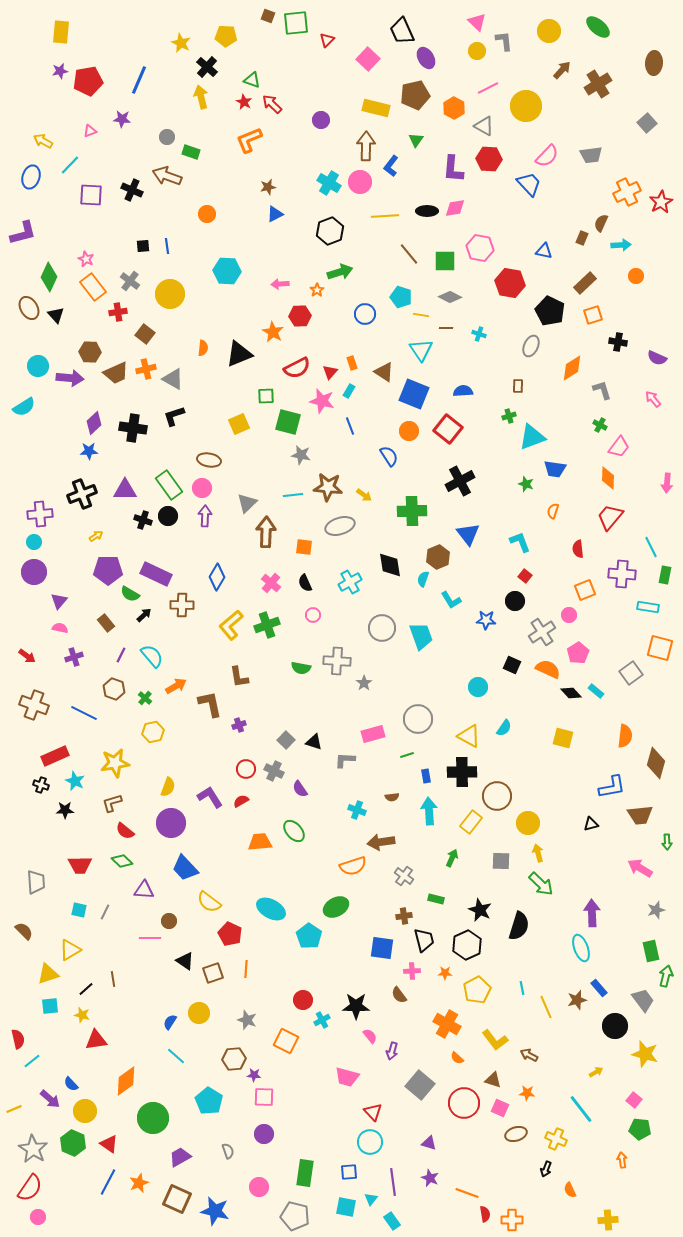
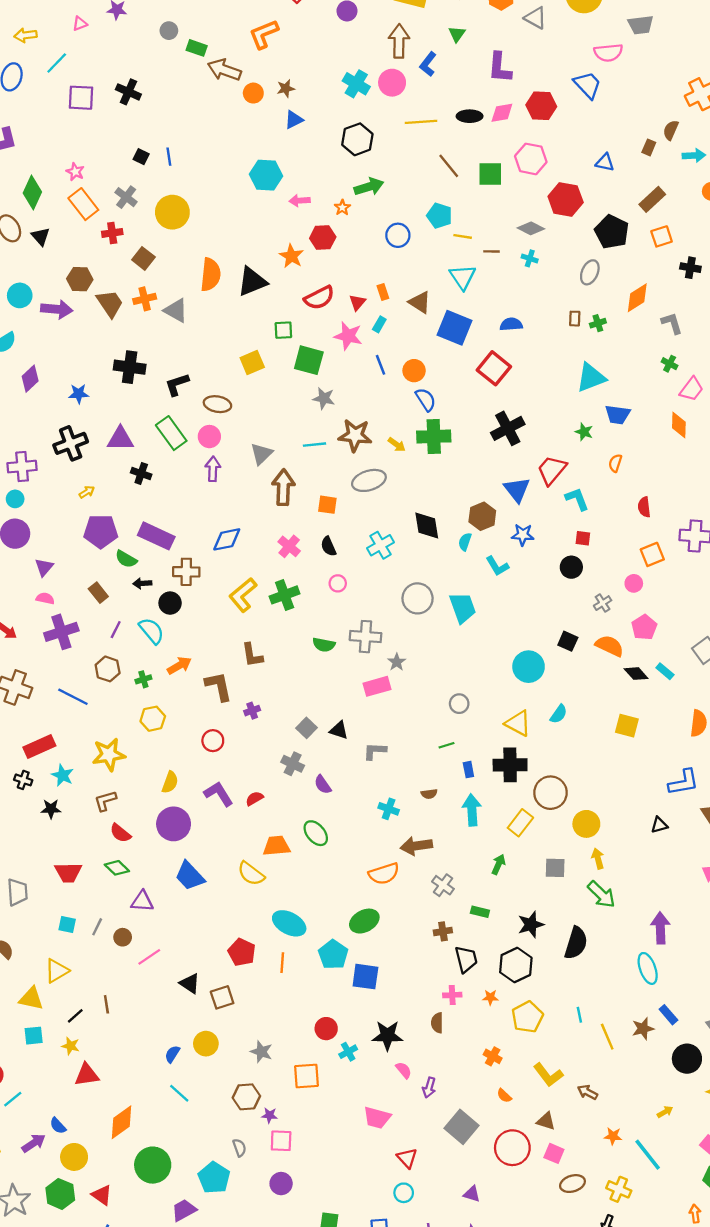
yellow arrow: (43, 141) -> (25, 35), turned -36
gray trapezoid: (591, 155) -> (641, 25), moved
pink semicircle: (547, 156) -> (608, 53), turned 40
red hexagon: (489, 159) -> (541, 106), moved
brown arrow: (167, 176) -> (224, 70), moved
orange circle: (207, 214) -> (253, 93), moved
black square: (143, 246) -> (141, 157), turned 32
cyan hexagon: (227, 271) -> (266, 175), moved
gray diamond: (450, 297) -> (531, 228), moved
orange semicircle: (203, 348) -> (211, 275), size x1.8
brown trapezoid: (116, 373) -> (110, 304), turned -100
black L-shape: (174, 416) -> (177, 384), moved
green cross: (509, 416) -> (598, 323), moved
purple diamond: (94, 423) -> (30, 379), moved
orange circle: (409, 431) -> (414, 371), moved
green cross: (412, 511) -> (434, 437), moved
black circle: (168, 516) -> (170, 603), moved
red trapezoid: (610, 517) -> (552, 470), moved
red square: (525, 576) -> (583, 538), turned -32
blue diamond: (217, 577) -> (227, 539), turned 48
black arrow: (144, 615) -> (142, 583), turned -140
blue star: (486, 620) -> (523, 535), moved
gray cross: (542, 632) -> (603, 603), size x0.6
purple cross: (74, 657) -> (61, 632), size x1.6
cyan circle: (478, 687) -> (529, 667), size x1.4
green cross: (145, 698) -> (143, 679), turned 32
gray circle: (418, 719) -> (459, 704), size x0.6
pink rectangle: (373, 734) -> (377, 686), moved
red circle: (246, 769) -> (213, 741), moved
yellow semicircle: (209, 902) -> (251, 874), moved
black star: (480, 910) -> (531, 925), turned 30
brown circle: (169, 921) -> (123, 937), moved
pink line: (150, 938) -> (149, 957), turned -35
blue square: (382, 948) -> (365, 977), moved
orange line: (246, 969) -> (282, 963), moved
yellow triangle: (48, 974) -> (31, 999), turned 30
brown semicircle: (399, 995) -> (437, 1023), turned 36
orange cross: (447, 1024) -> (493, 1056), size x0.6
orange square: (286, 1041) -> (307, 1076), turned -30
orange star: (527, 1093) -> (613, 1136), moved
purple arrow: (50, 1099) -> (34, 1143), turned -75
cyan pentagon: (209, 1101) -> (214, 1178), moved
cyan circle: (370, 1142) -> (404, 1193), size x0.7
gray semicircle: (228, 1151) -> (239, 1148), moved

